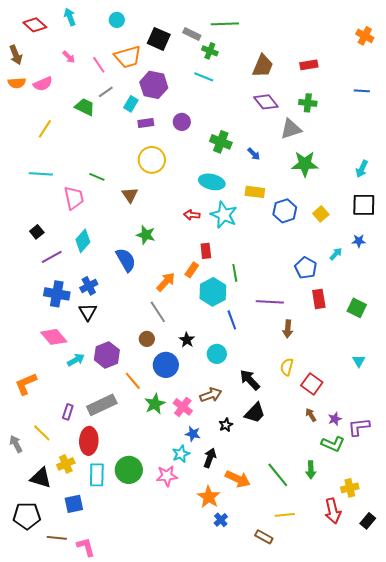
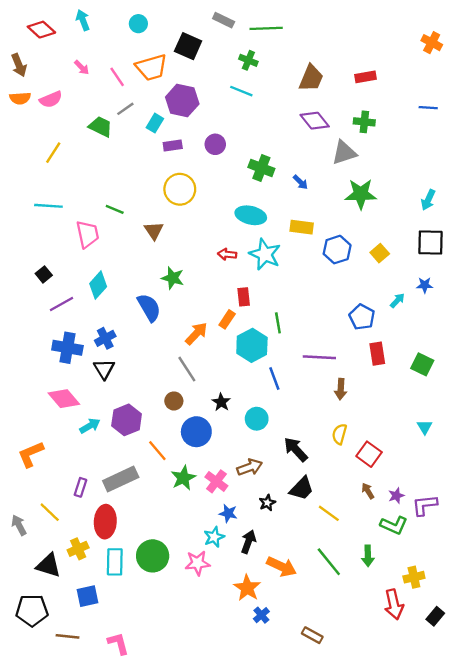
gray rectangle: (192, 34) -> (224, 20), moved
yellow line: (285, 515) -> (329, 513), moved, turned 42
pink L-shape: (86, 547) -> (118, 643), moved

